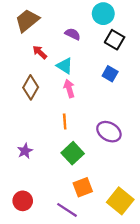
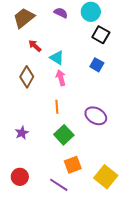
purple semicircle: (73, 34) -> (61, 13), moved

